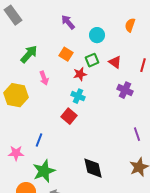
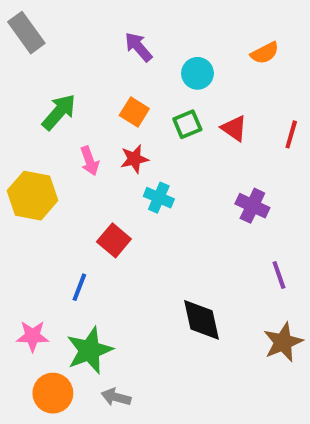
orange semicircle: (130, 25) -> (265, 53), turned -136
red star: (80, 74) -> (134, 159), moved
purple cross: (125, 90) -> (252, 206), moved
red square: (69, 116) -> (114, 240), moved
pink star: (16, 153) -> (33, 336), moved
black diamond: (93, 168) -> (202, 320), moved

